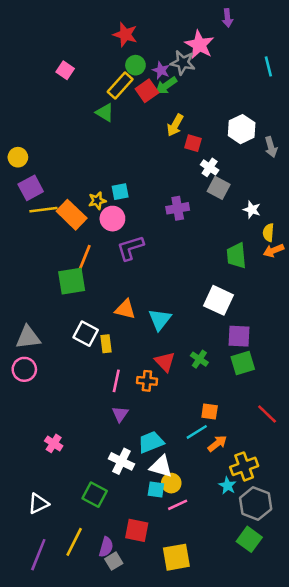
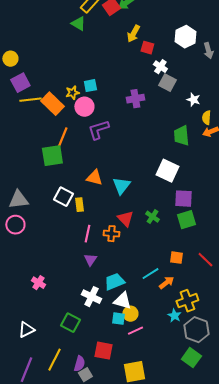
orange square: (210, 412) -> (176, 258), moved

